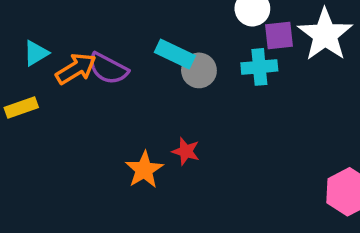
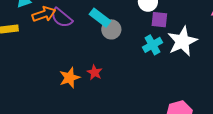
white star: (325, 35) -> (182, 41), moved
cyan cross: (259, 67) -> (152, 45), moved, turned -36

